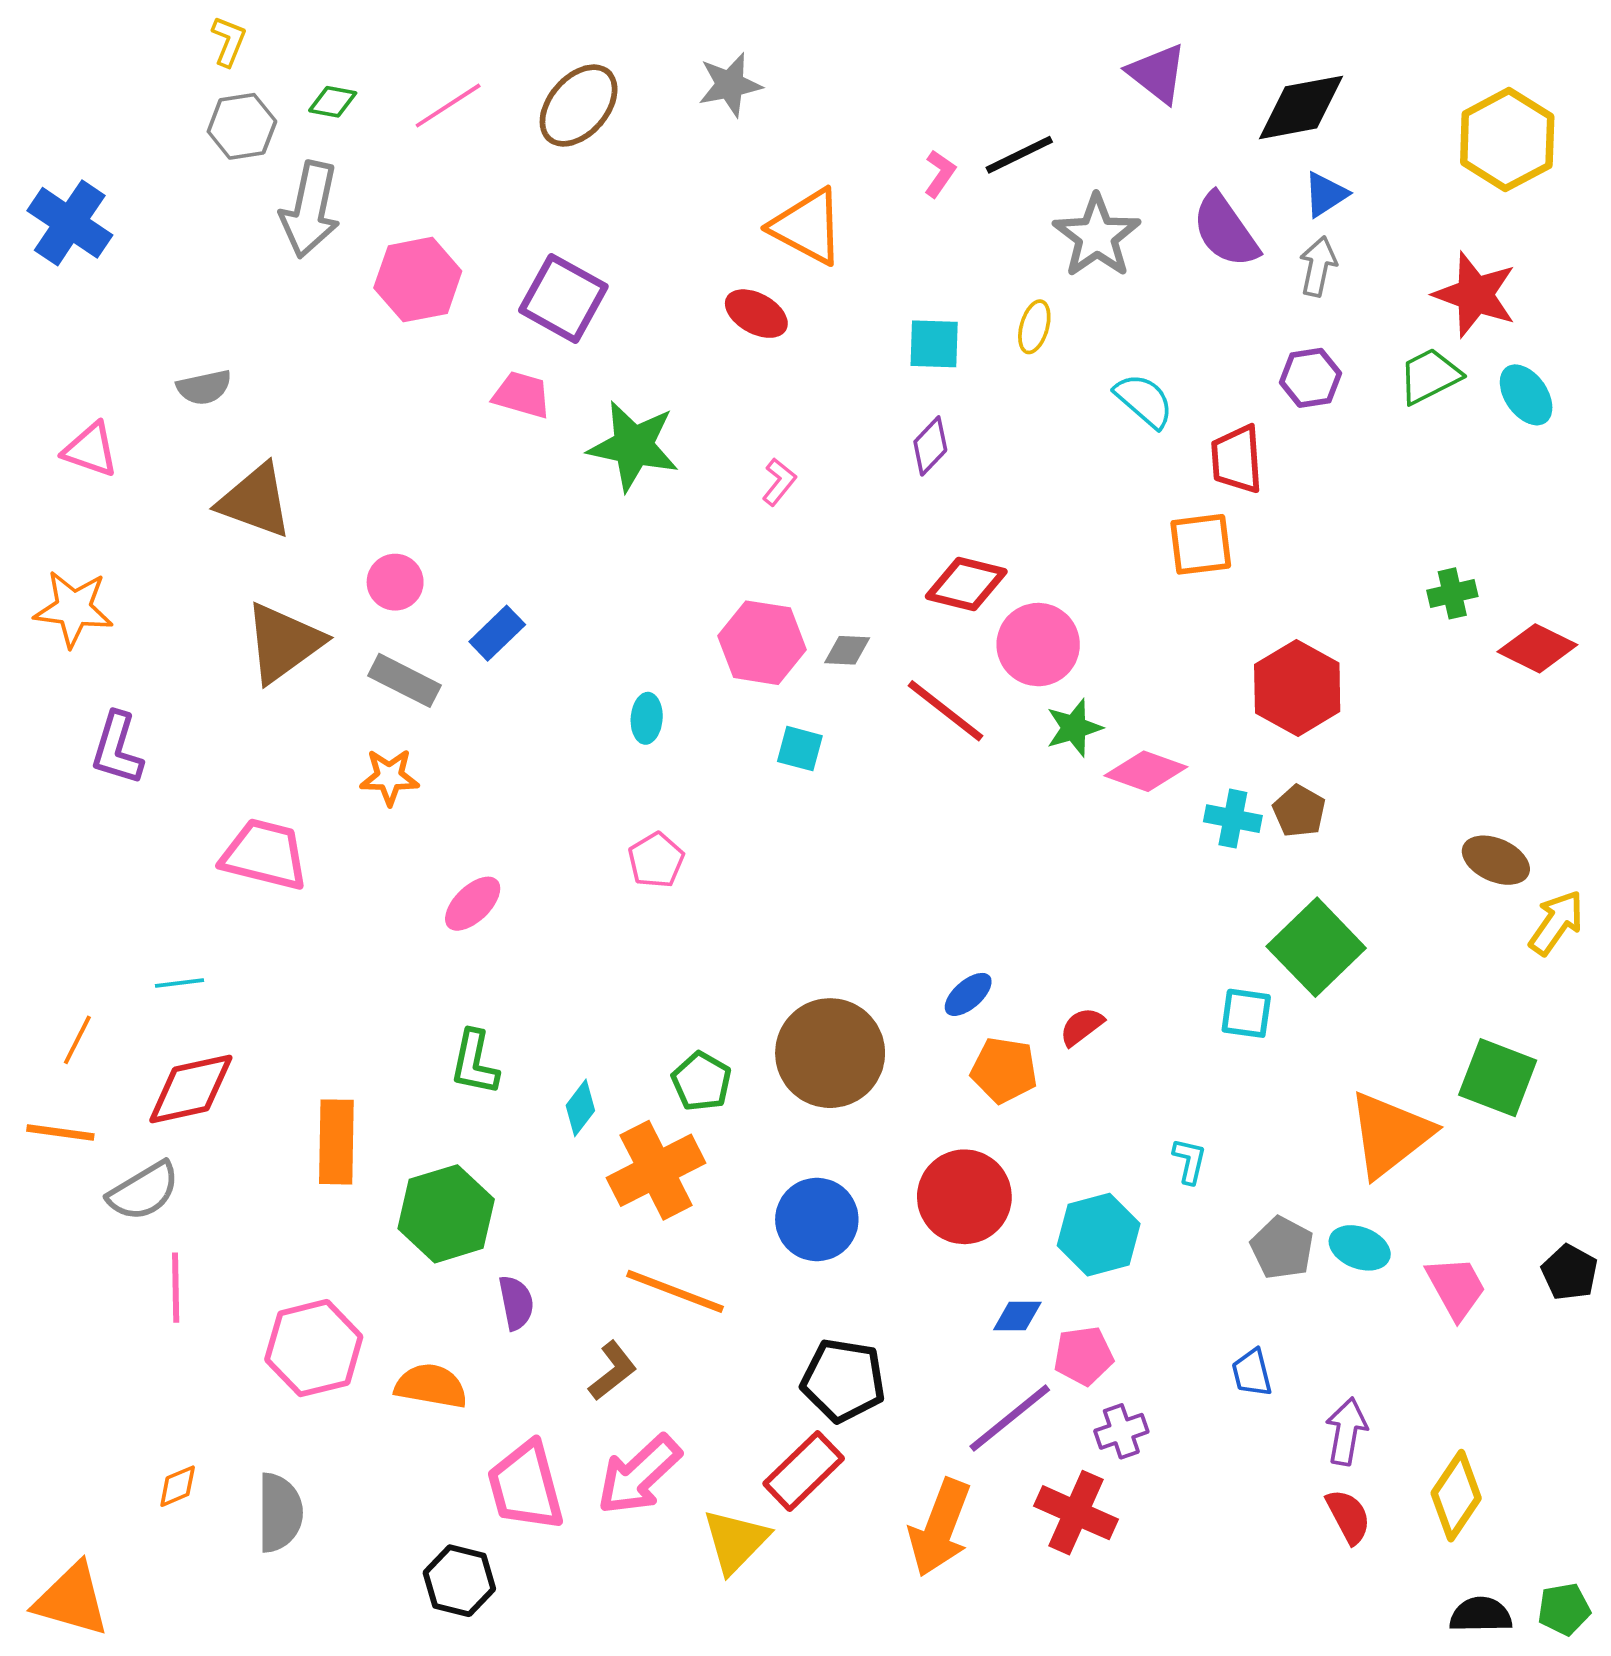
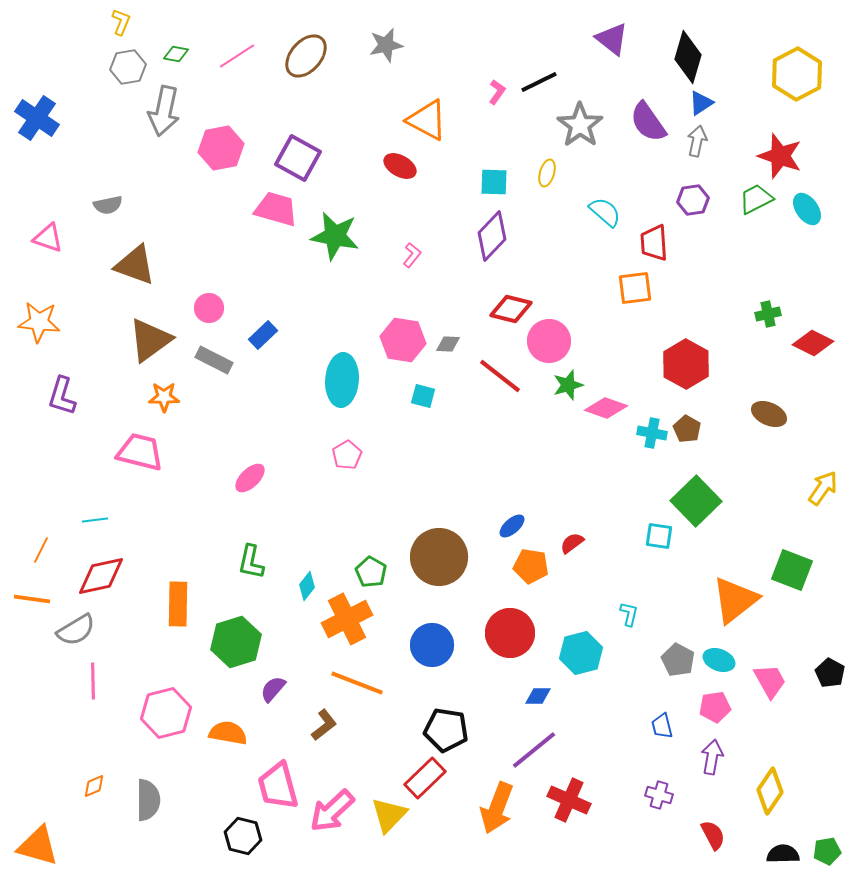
black diamond: (1301, 107) -> (688, 57), turned -63
pink trapezoid: (522, 395) -> (276, 209), size x1.4
purple diamond: (930, 446) -> (492, 236), size x1.6
cyan ellipse: (647, 718) -> (342, 380), size x2.0
orange star: (389, 777) -> (164, 397), moved
brown ellipse: (1496, 860) -> (769, 414), moved
purple semicircle: (516, 1303) -> (273, 689), turned -128
pink pentagon: (1084, 1356) -> (715, 707), moved
purple cross: (1121, 1431) -> (659, 795), moved, turned 36
pink arrow: (639, 1475) -> (332, 811), moved
red semicircle: (1348, 1516) -> (713, 835), moved

